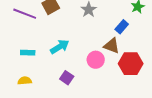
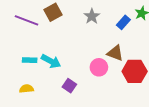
blue rectangle: (122, 27) -> (123, 22), moved
cyan arrow: (60, 47) -> (51, 61), moved, turned 60

